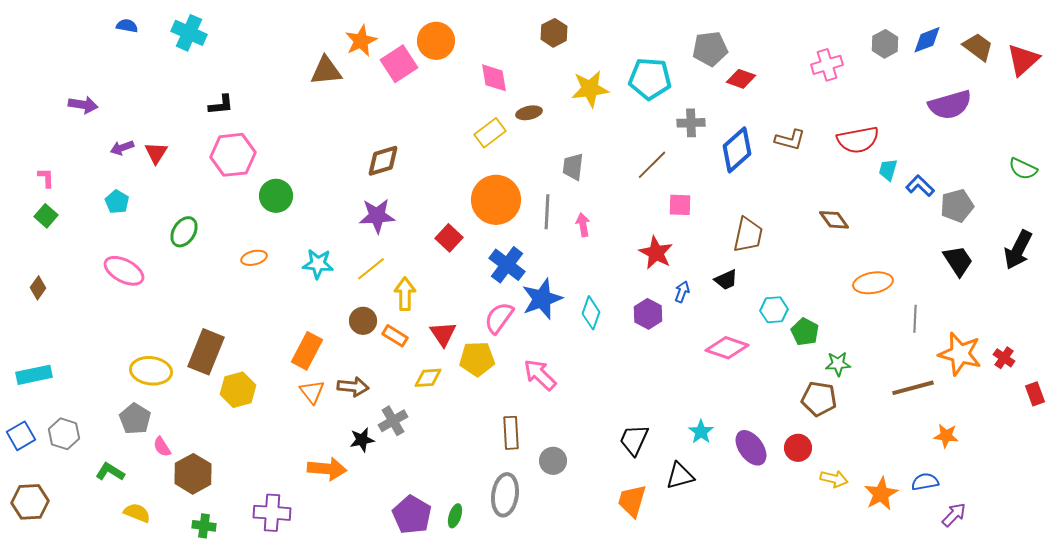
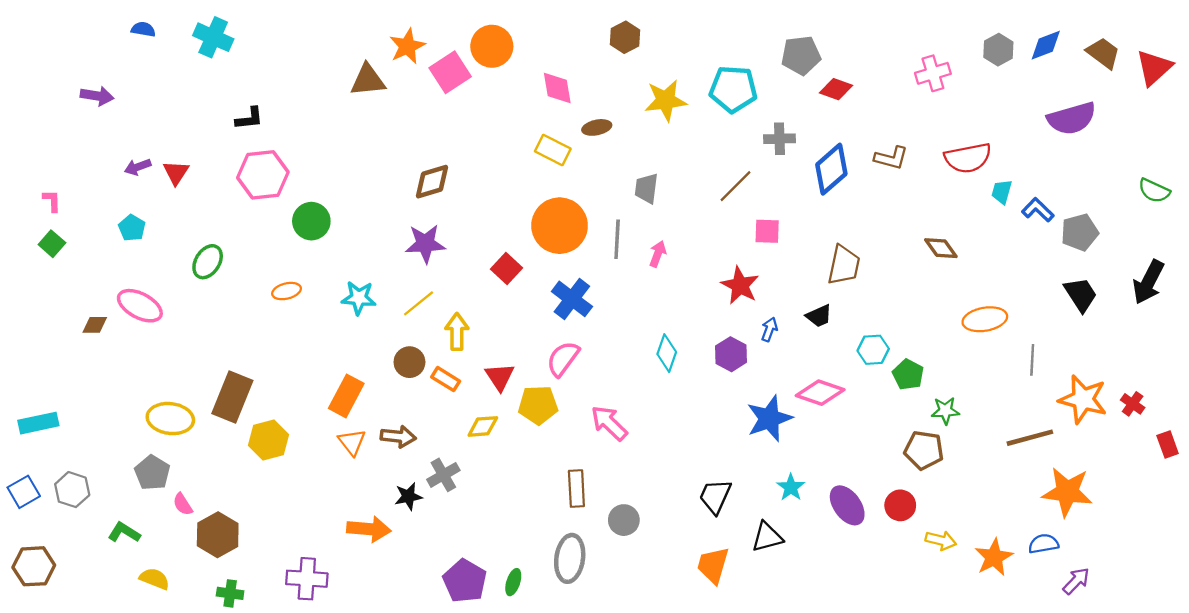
purple arrow: (83, 105) -> (97, 96), moved
yellow rectangle: (490, 133) -> (553, 150), turned 64
pink arrow: (583, 225) -> (658, 254), turned 30
brown diamond: (38, 288) -> (95, 325), moved, turned 55
blue star: (542, 299) -> (769, 419), moved
orange star: (946, 436) -> (1067, 492), size x1.8

